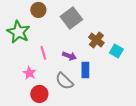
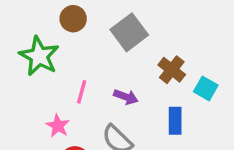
pink line: (43, 53) -> (82, 92), turned 32
blue rectangle: (85, 70) -> (175, 121), moved

